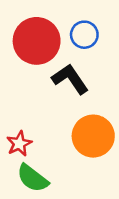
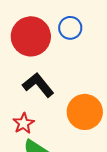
black L-shape: (70, 79) -> (38, 85), moved

